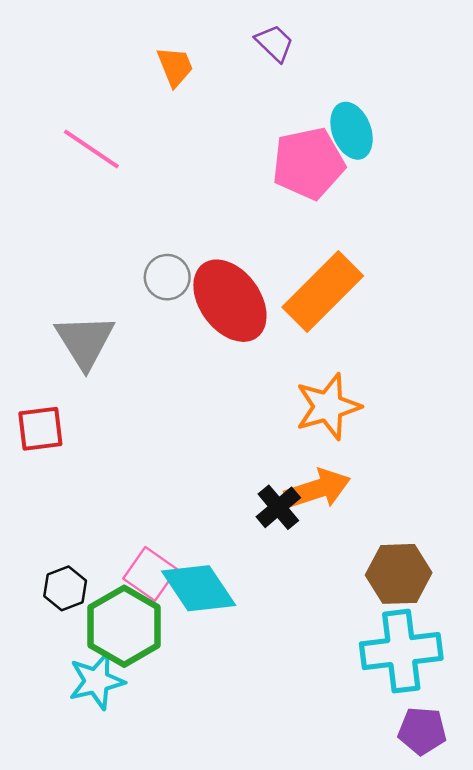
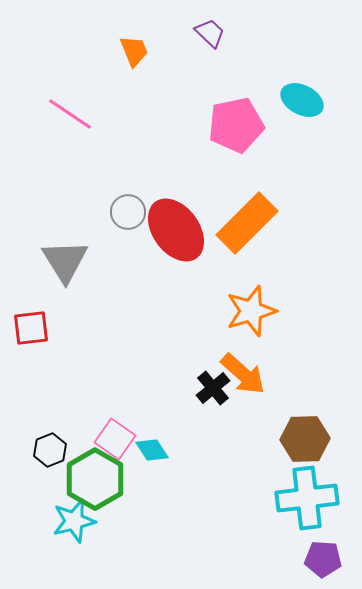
cyan ellipse: (352, 131) -> (302, 100), moved, turned -42
orange arrow: (318, 489) -> (243, 374), turned 60
cyan diamond: (199, 588) -> (152, 450), size x0.6

